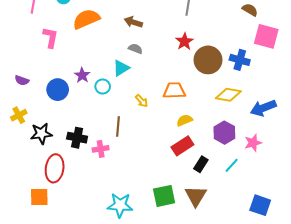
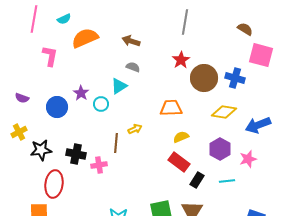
yellow arrow: (142, 101) -> (135, 129), moved, turned -72
red rectangle: (182, 146) -> (179, 162), turned 70
cyan line: (232, 165) -> (227, 181), turned 42

